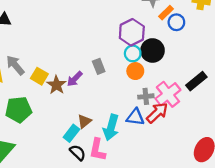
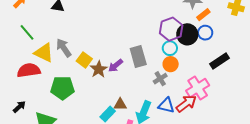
blue circle: (176, 22) -> (205, 33), moved
black circle: (152, 51) -> (187, 34), moved
gray rectangle: (99, 66) -> (138, 57), size x1.5
black rectangle: (196, 81) -> (219, 61), moved
gray cross: (146, 96) -> (160, 79), moved, turned -32
brown triangle: (84, 121) -> (120, 104), turned 32

